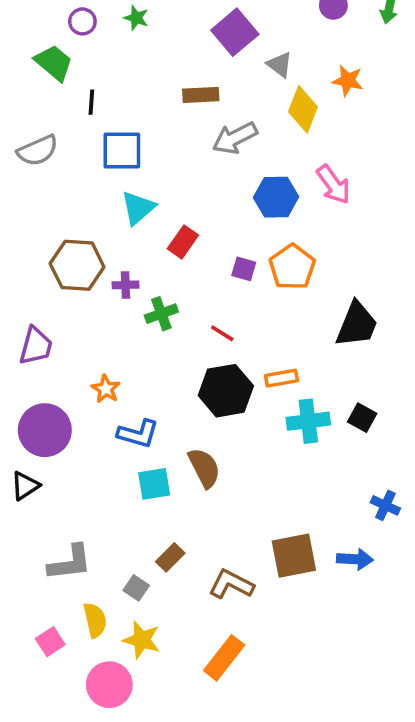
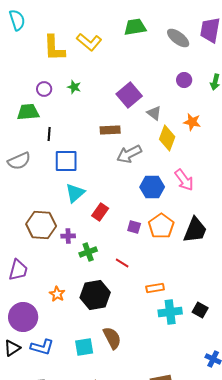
green trapezoid: (54, 63) -> (28, 112), turned -45
black trapezoid: (357, 324) -> (195, 230), moved
black hexagon: (226, 391) -> (95, 295), moved
blue L-shape: (138, 434) -> (42, 347), moved

